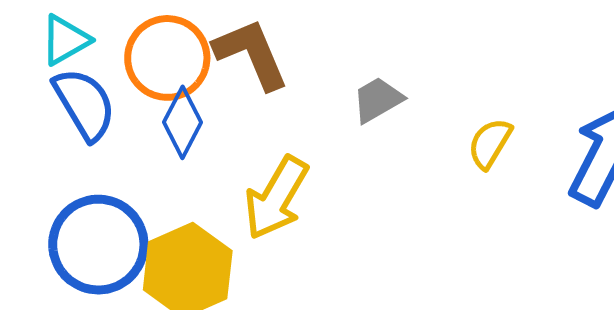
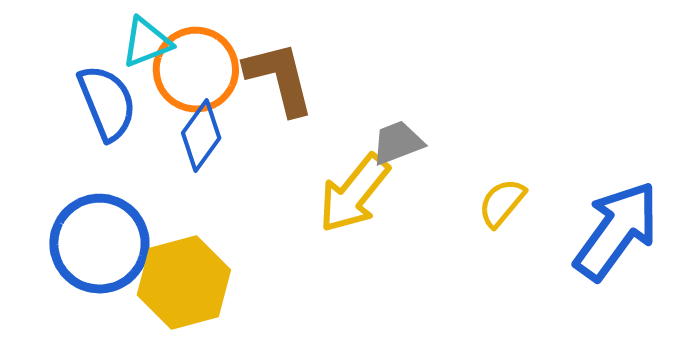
cyan triangle: (65, 40) -> (146, 42), moved
yellow arrow: (276, 198) -> (354, 193), moved

